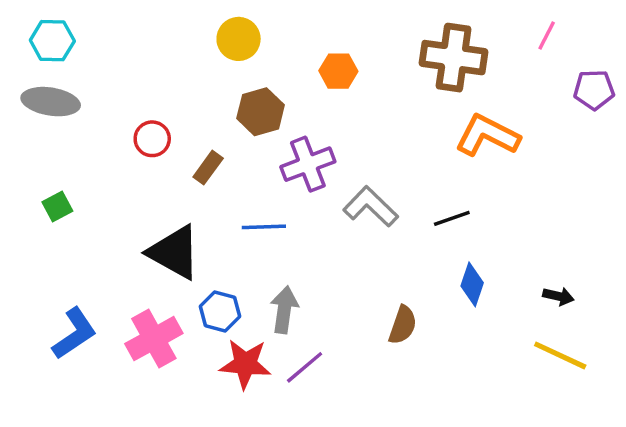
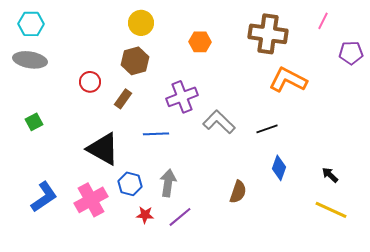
brown hexagon: (261, 112) -> (135, 61), moved
black arrow: (558, 296) -> (330, 175), turned -150
red star: (245, 364) -> (145, 215), size x0.6

